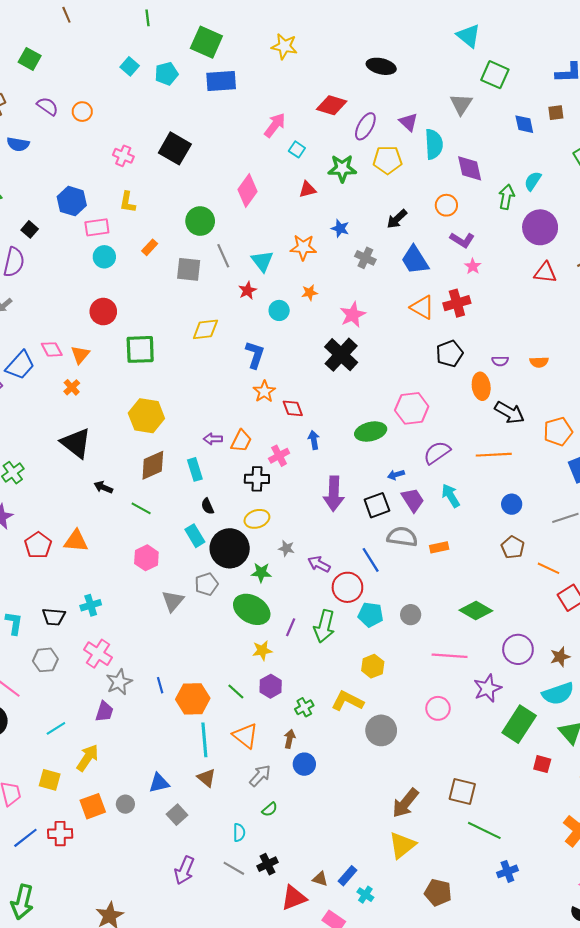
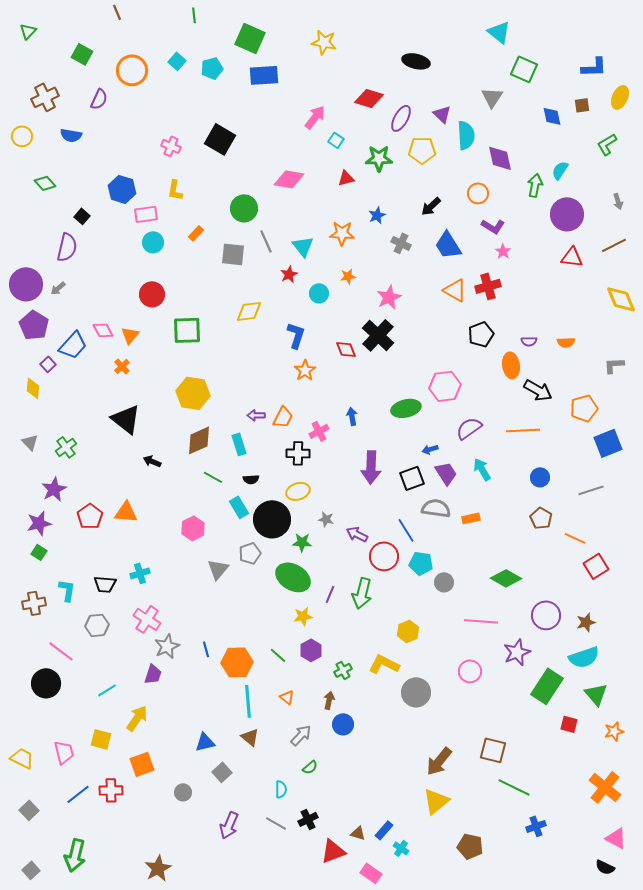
purple semicircle: (48, 106) -> (99, 99), turned 80
orange circle: (82, 112) -> (132, 70), moved, size x1.6
pink diamond: (247, 190) -> (289, 179), turned 64
blue star: (340, 228) -> (377, 215), turned 30
red diamond: (293, 408) -> (346, 349), moved
black semicircle: (207, 506) -> (251, 479), turned -70
green line: (141, 508) -> (213, 477), moved
cyan pentagon: (371, 615) -> (421, 563), moved
orange triangle: (245, 736) -> (287, 697), size x0.6
gray circle: (125, 804) -> (183, 792), moved

